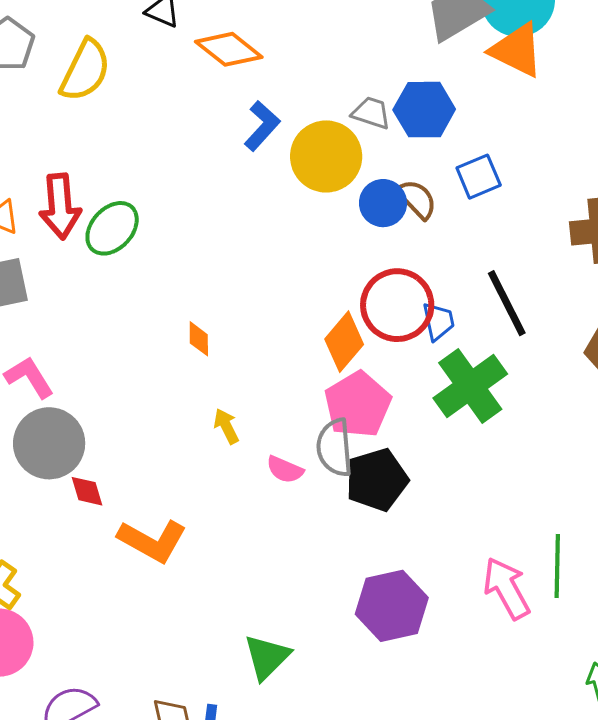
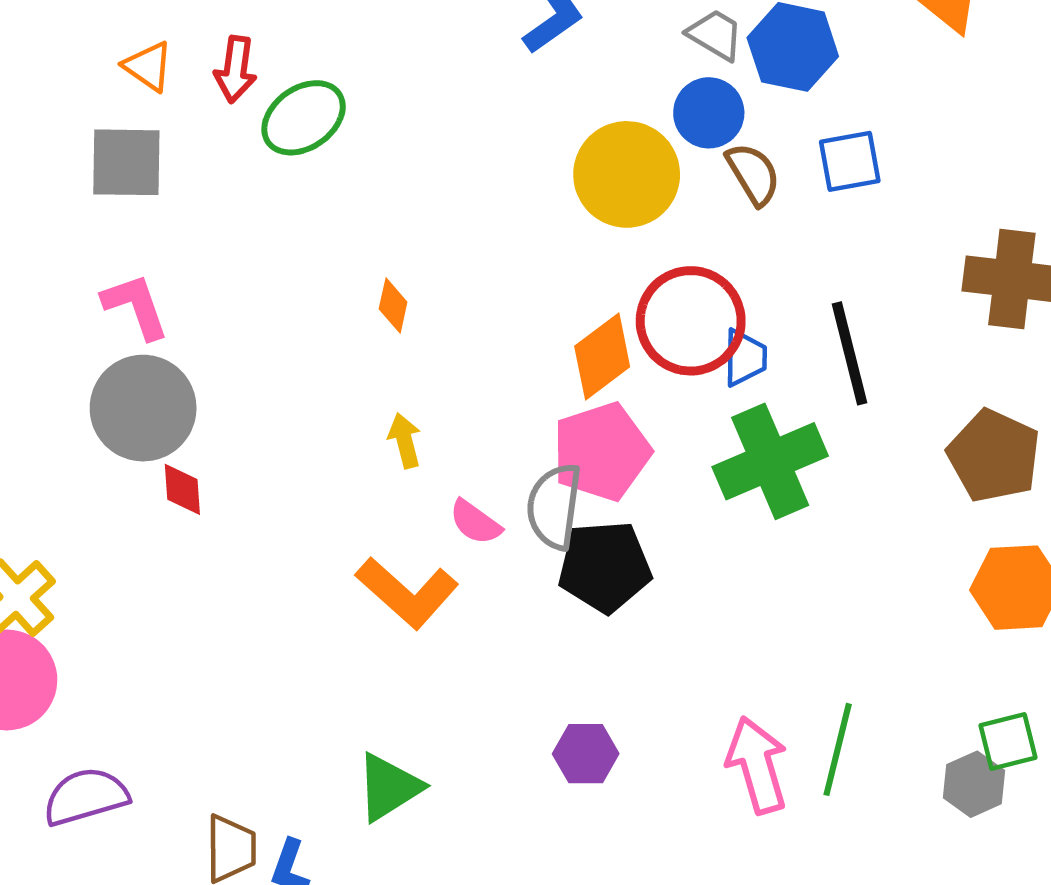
yellow circle: (326, 156) -> (627, 174), moved
blue circle: (383, 203) -> (709, 113), moved
red arrow: (60, 206) -> (236, 69), size x0.7
orange L-shape: (152, 541) -> (407, 593), moved
purple hexagon: (392, 606) -> (586, 754), size x0.6

